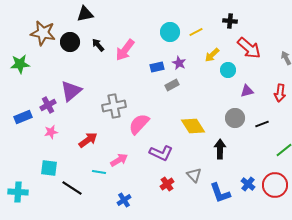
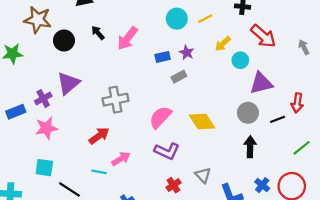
black circle: (70, 42) -> (64, 40), moved
purple triangle: (247, 91) -> (261, 83), size x1.6
red arrow: (280, 93) -> (297, 103), moved
pink semicircle: (139, 124) -> (160, 117), moved
pink star: (51, 132) -> (46, 128), size x1.5
red arrow: (88, 140) -> (99, 136), moved
black arrow: (220, 149) -> (250, 147), moved

